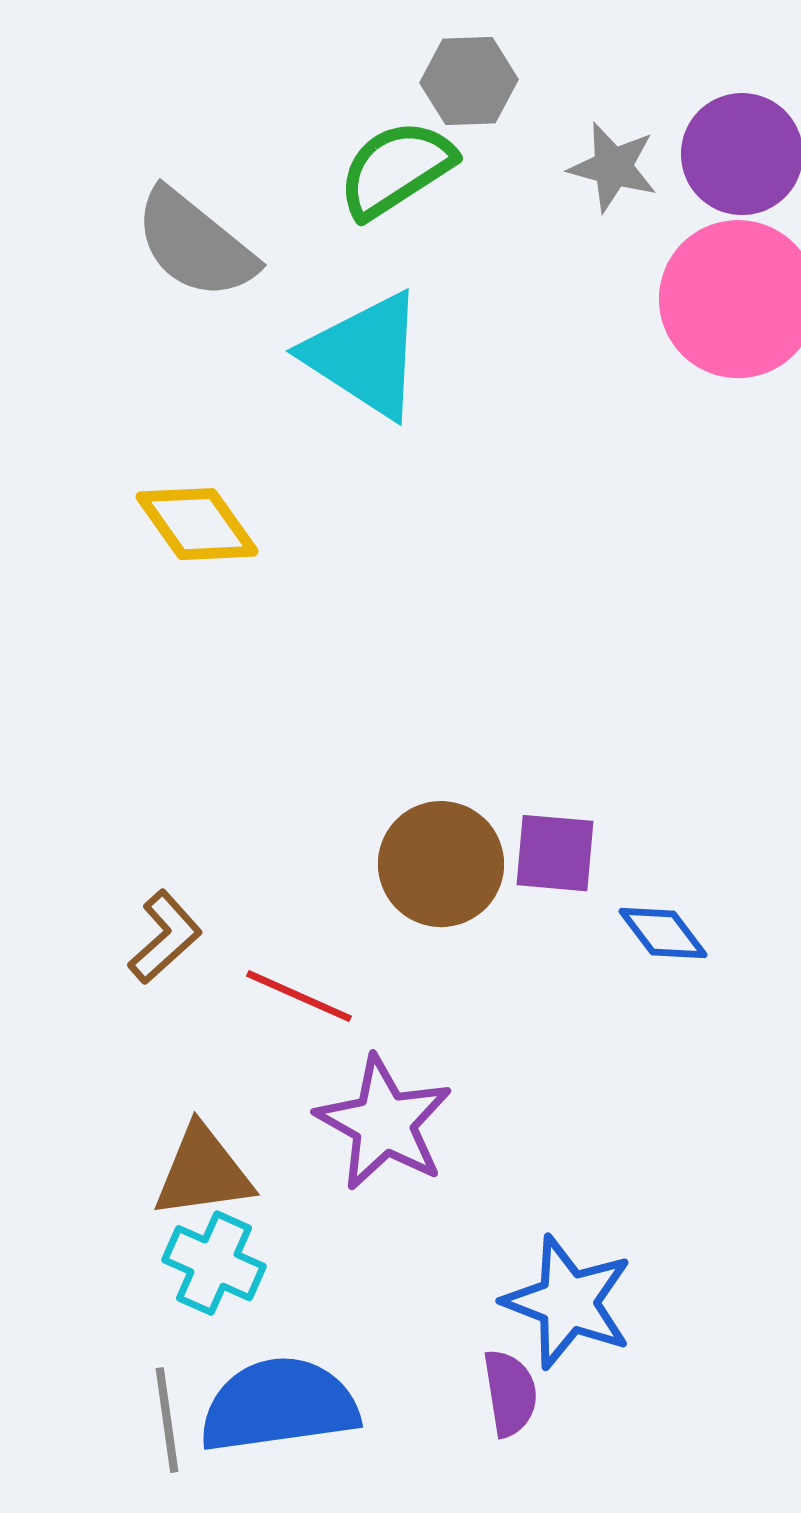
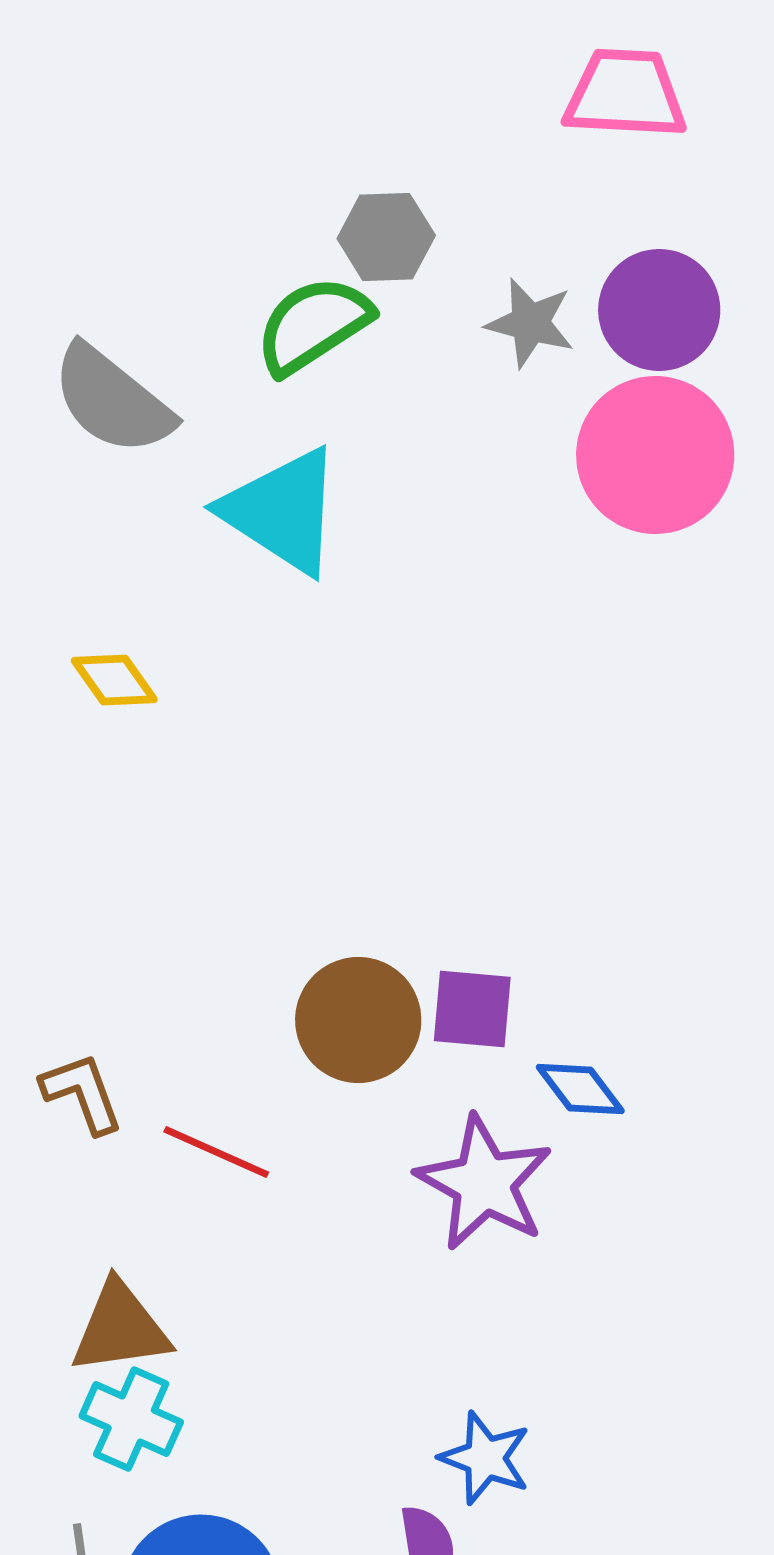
yellow diamond: (197, 524) -> (114, 680), size x0.7
brown L-shape: (165, 937) -> (82, 1093), turned -68
purple star: (384, 1123) -> (484, 1183), moved
blue star: (568, 1302) -> (485, 1458), size x0.7

